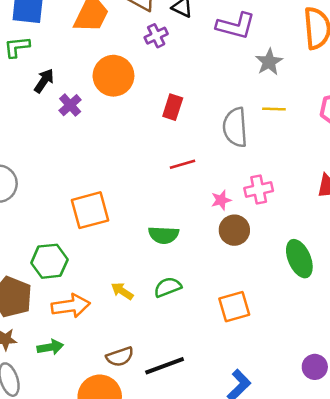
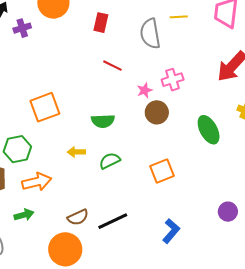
purple cross: (70, 105) -> (22, 28), turned 30
red line: (183, 164) -> (112, 66), turned 48
yellow arrow: (122, 291) -> (76, 152), moved, turned -30

